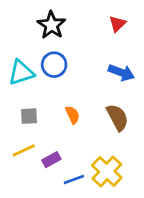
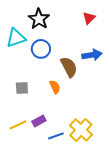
cyan triangle: (21, 73) -> (16, 38), moved
blue arrow: (121, 73) -> (92, 55), turned -30
brown semicircle: (117, 117) -> (69, 67), moved
yellow line: (24, 150) -> (18, 125), moved

